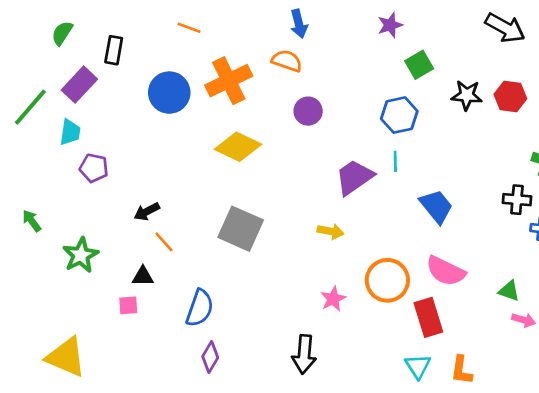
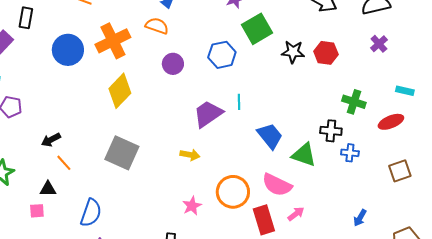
green square: (419, 65) -> (257, 29), size x1.4
blue hexagon: (399, 115) -> (222, 55), moved
yellow diamond: (238, 147) -> (120, 91), turned -72
green triangle: (509, 291) -> (304, 155), moved, size x1.5
pink arrow: (524, 320) -> (296, 214), moved, turned -54

